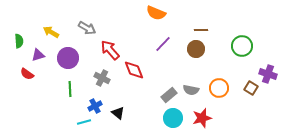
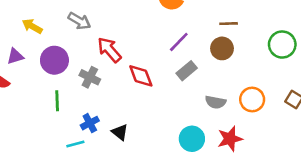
gray cross: (102, 78) -> (90, 77), moved
gray rectangle: (169, 95) -> (187, 71), moved

